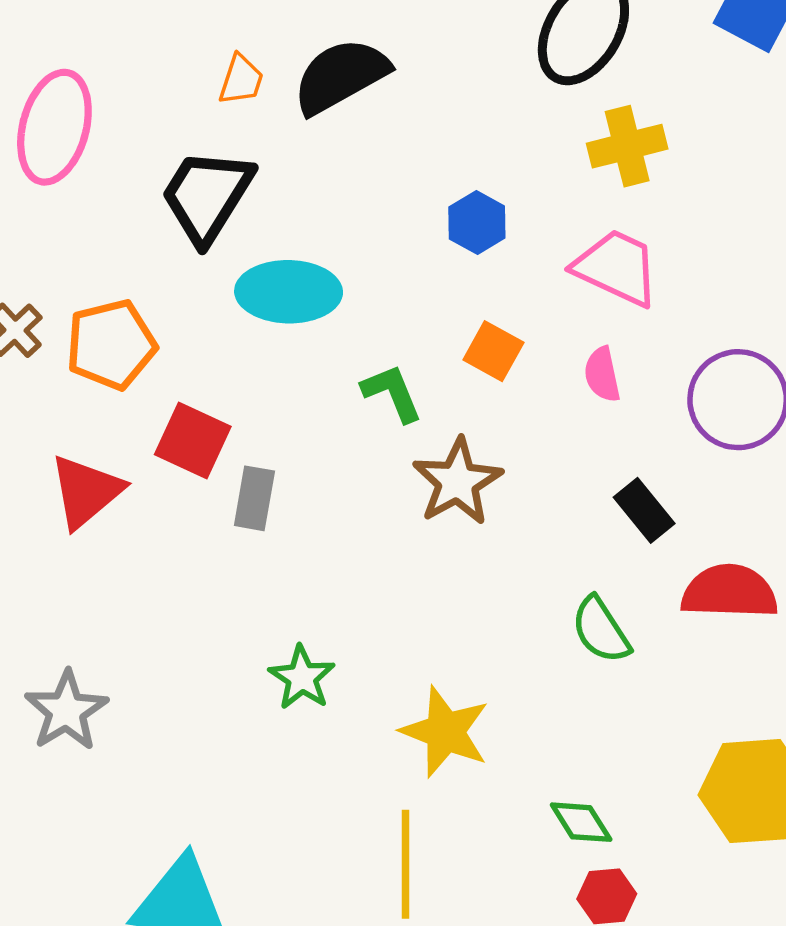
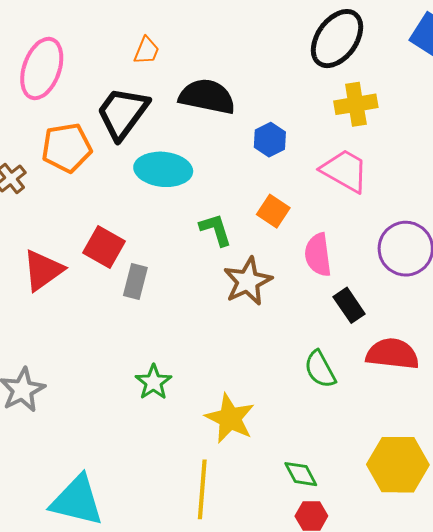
black semicircle: (341, 76) -> (207, 97), moved, turned 36
orange pentagon: (111, 345) -> (67, 148), moved
pink semicircle: (602, 375) -> (318, 255), moved, size x1.4

